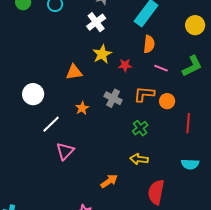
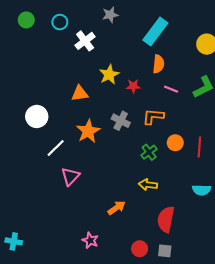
white cross: (96, 22) -> (85, 41), moved
orange circle: (167, 101) -> (175, 143), moved
orange star: (82, 108) -> (88, 131), size x1.6

